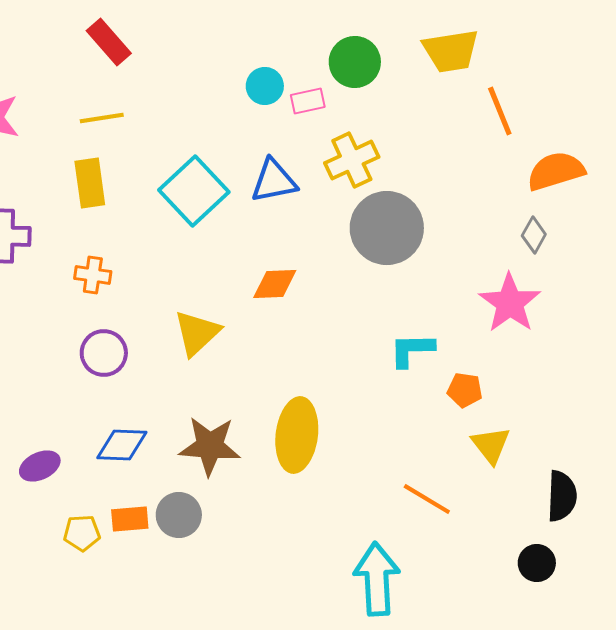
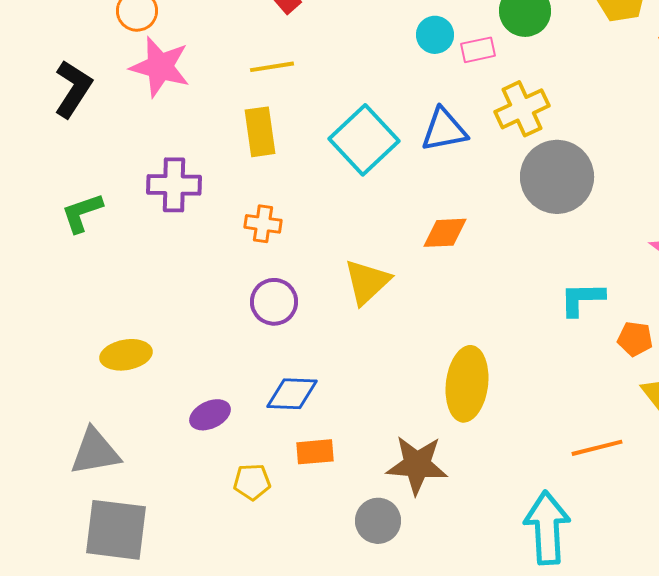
brown star: (210, 446) -> (417, 465), moved
orange line: (427, 499) -> (597, 448), turned -45
gray circle: (179, 515) -> (378, 521), moved
orange rectangle: (130, 519) -> (315, 452), moved

